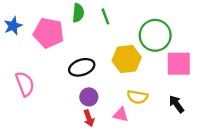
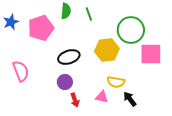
pink pentagon: (49, 33) -> (41, 28), turned -30
purple circle: (89, 97) -> (65, 82), moved
black arrow: (176, 104) -> (130, 99), moved

